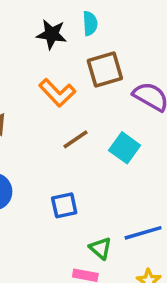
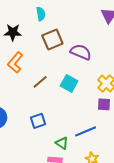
black star: (52, 34) -> (13, 32), moved
orange L-shape: (57, 93) -> (15, 63), moved, turned 90

